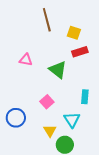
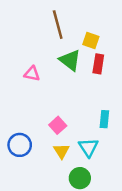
red rectangle: (80, 52) -> (98, 64), turned -63
green triangle: (58, 70) -> (70, 60), moved
yellow triangle: (50, 131) -> (61, 151), moved

